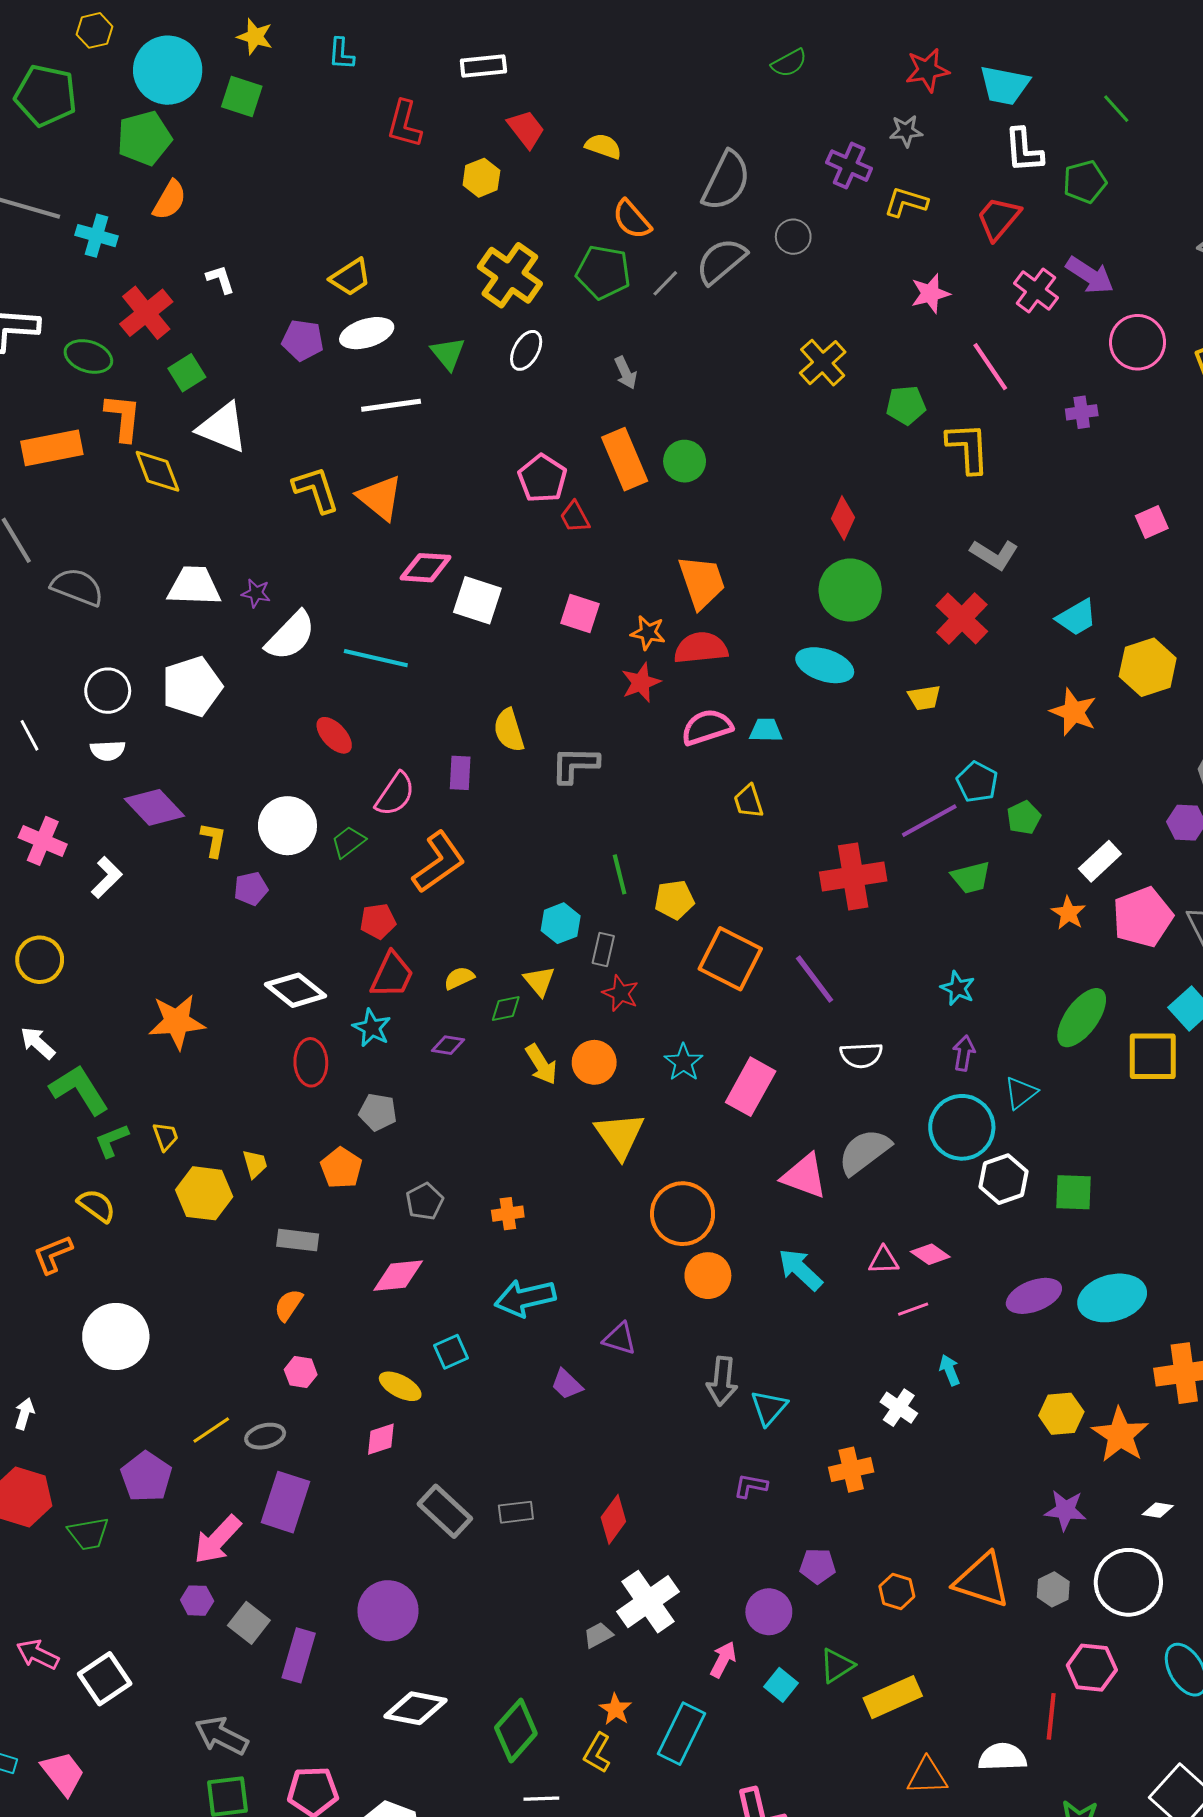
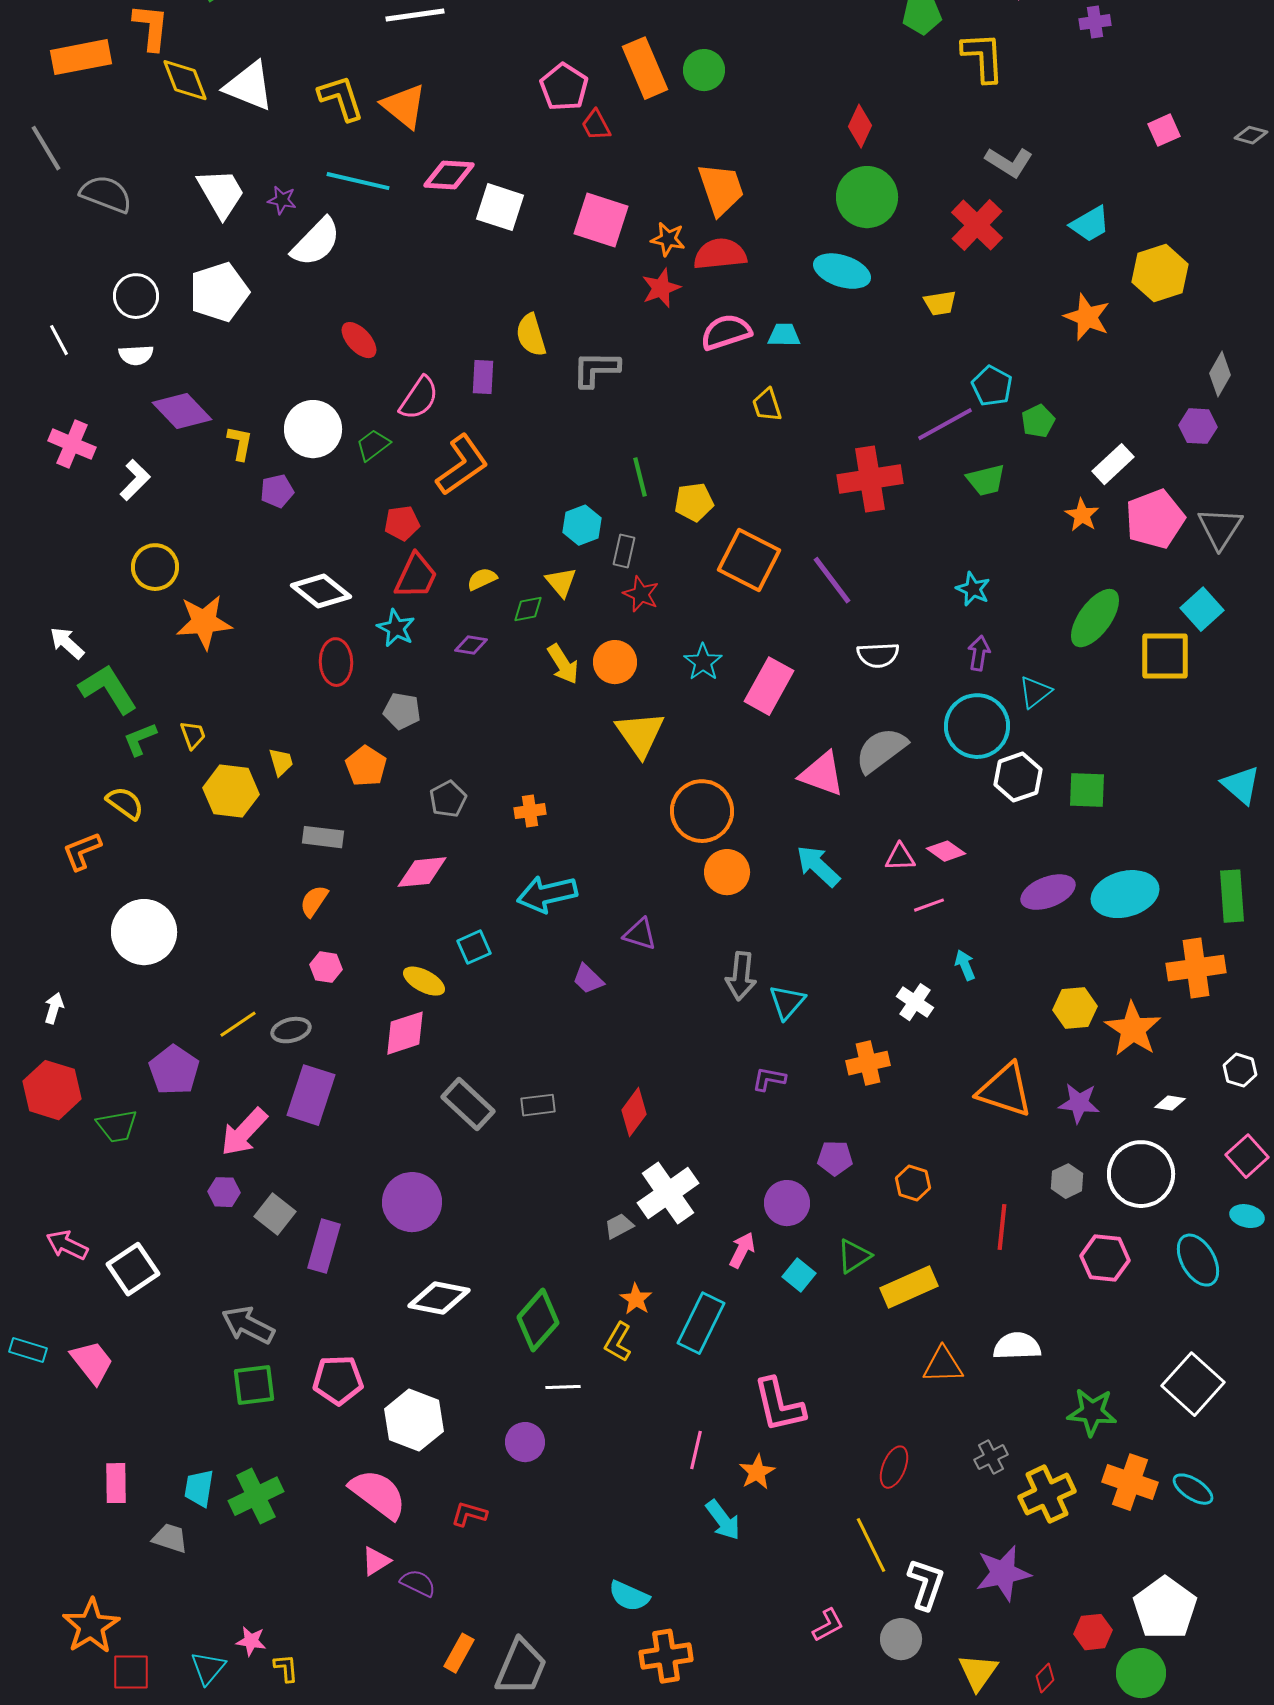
white triangle: (222, 428) -> (249, 86), moved
white trapezoid: (194, 586) -> (221, 193), turned 58
pink square: (580, 613) -> (601, 220), size x1.4
cyan line: (376, 658) -> (358, 181), moved
yellow circle: (40, 960) -> (155, 567), moved
pink diamond: (381, 1439) -> (405, 1033), size x1.4
orange triangle: (982, 1580) -> (1005, 1090), moved
red line: (1051, 1716) -> (1002, 1227), moved

